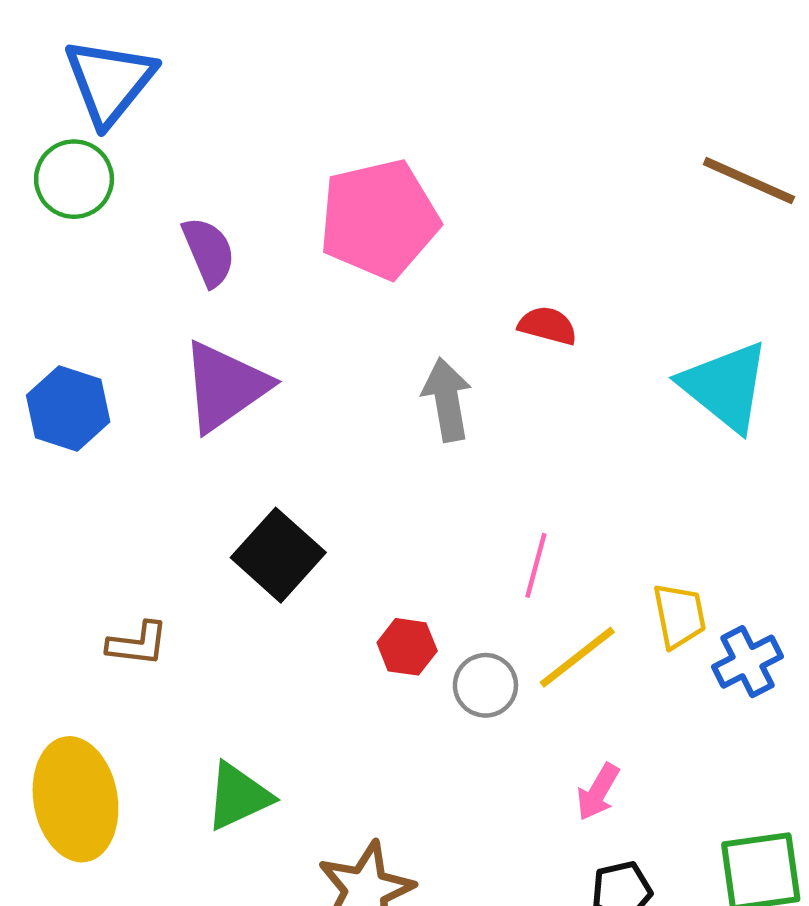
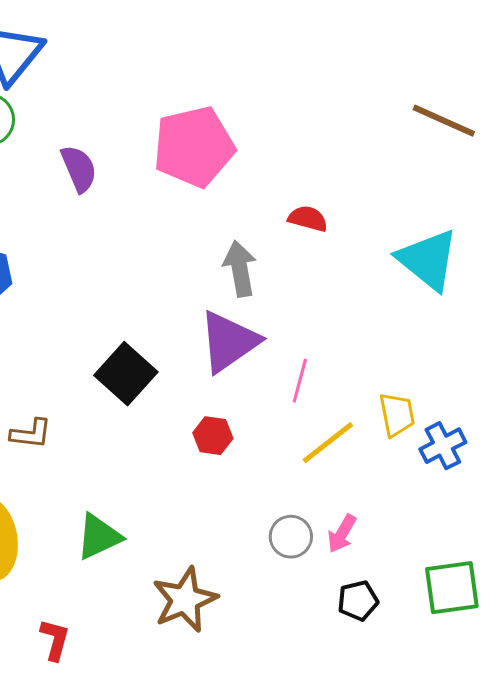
purple triangle: (225, 386) -> (229, 342), moved
gray circle: (485, 685) -> (291, 537), moved

